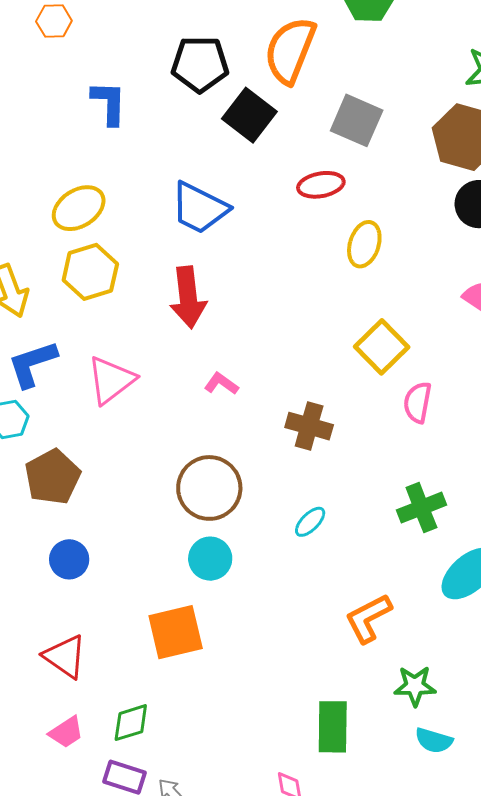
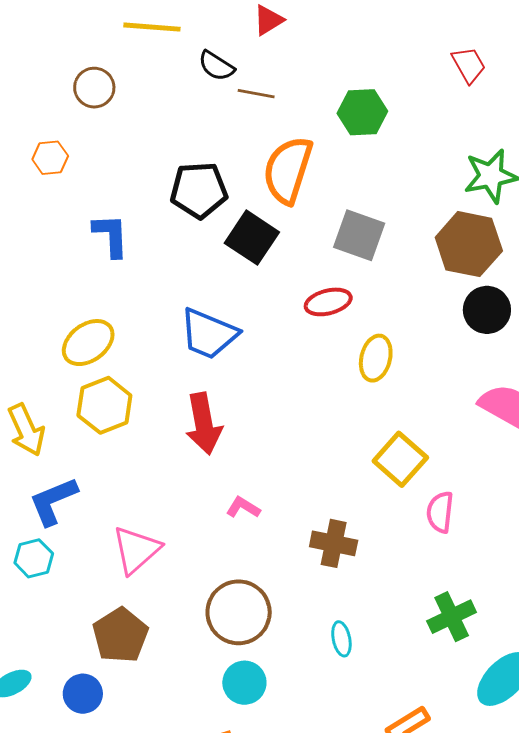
pink triangle: (111, 380) -> (136, 550), moved
brown pentagon: (53, 477) -> (120, 635), moved
cyan ellipse: (310, 522) -> (341, 639), turned -52
blue circle: (69, 559) -> (83, 694), moved

